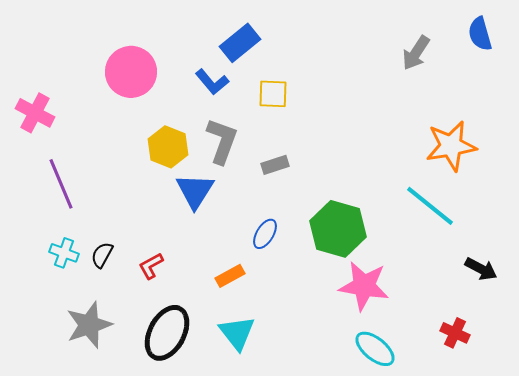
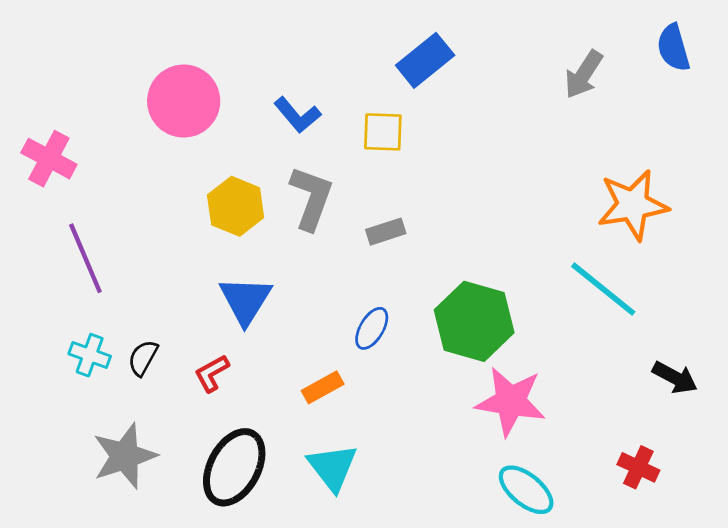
blue rectangle: (240, 43) -> (425, 60), moved
blue triangle: (195, 191) -> (245, 300), moved

